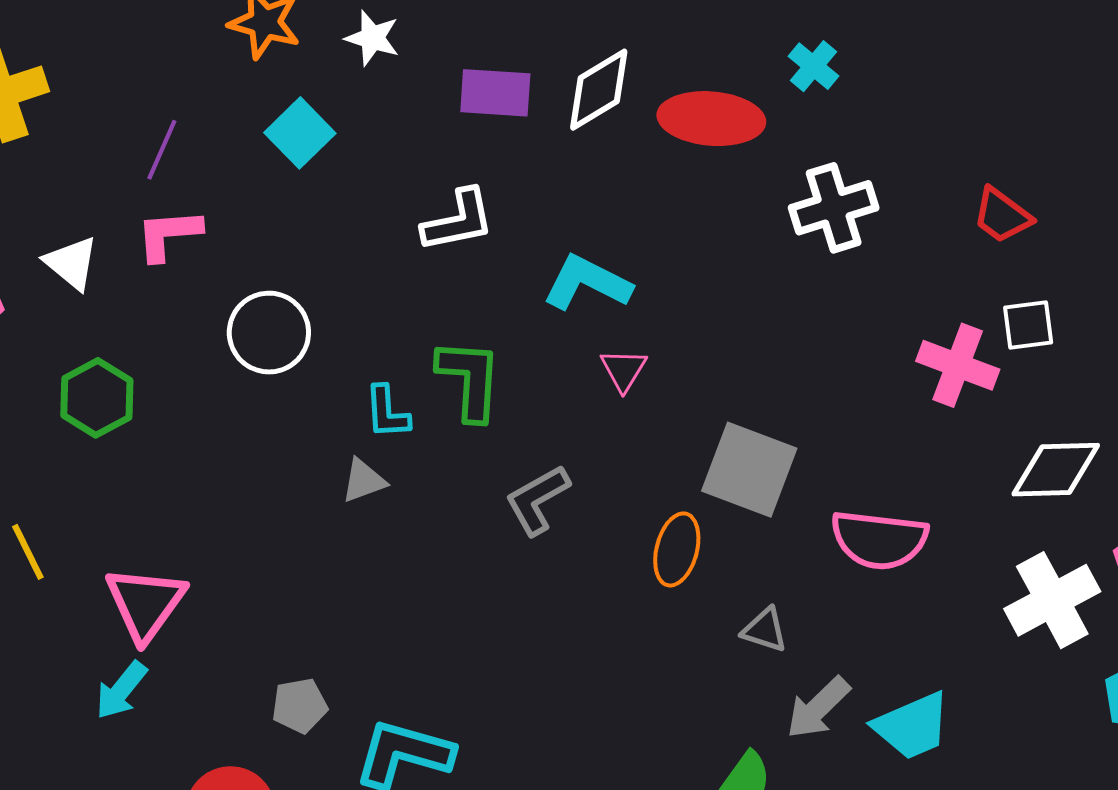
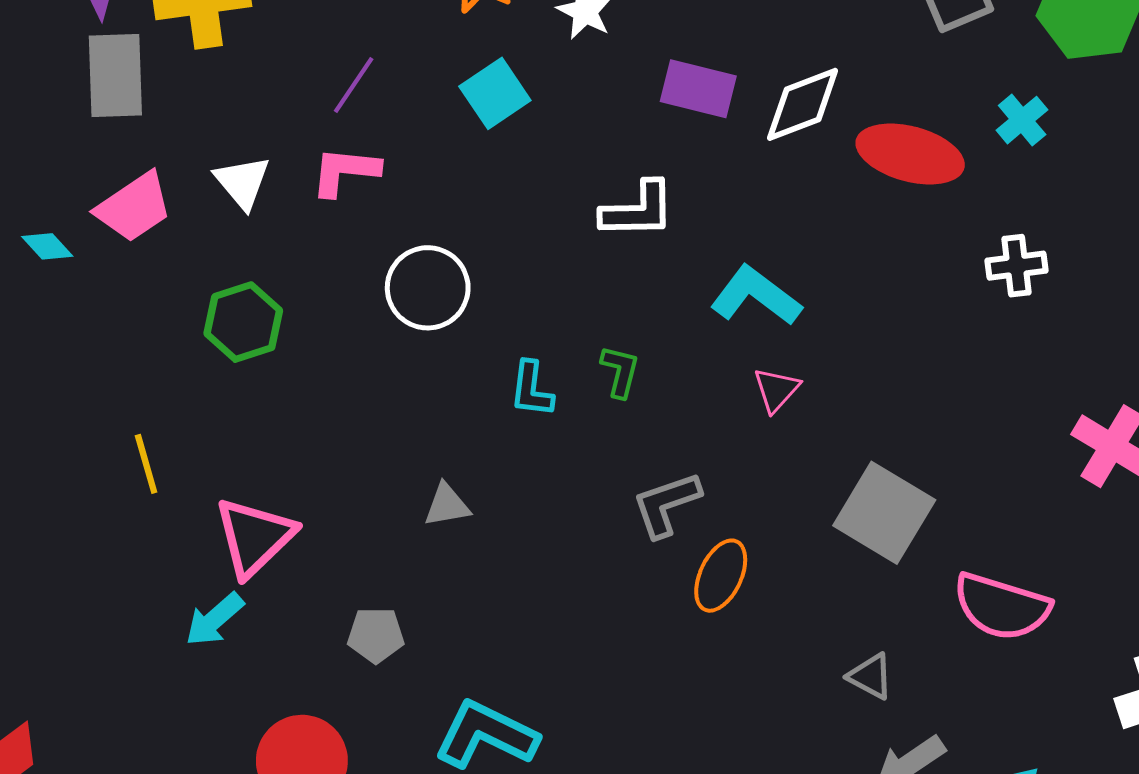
white cross: (834, 208) -> (1016, 266), size x0.7
green L-shape: (470, 379) -> (620, 371), size x0.6
gray triangle: (364, 481) -> (447, 505), moved
orange ellipse: (677, 549) -> (721, 576), moved
gray pentagon: (300, 706) -> (376, 635), moved

